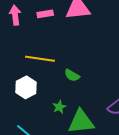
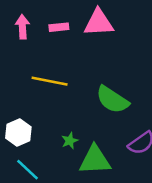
green semicircle: (72, 75) -> (112, 100), moved, size x1.8
white hexagon: (26, 87) -> (18, 132), moved

